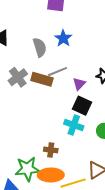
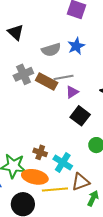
gray semicircle: (40, 47) -> (51, 50), turned 78
purple triangle: (79, 84) -> (72, 92), moved
cyan cross: (74, 125) -> (63, 162), moved

